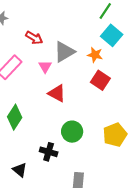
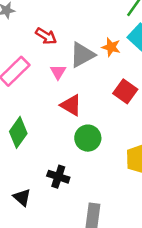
orange star: (95, 55) -> (111, 47), moved
green circle: (72, 132) -> (88, 138), moved

